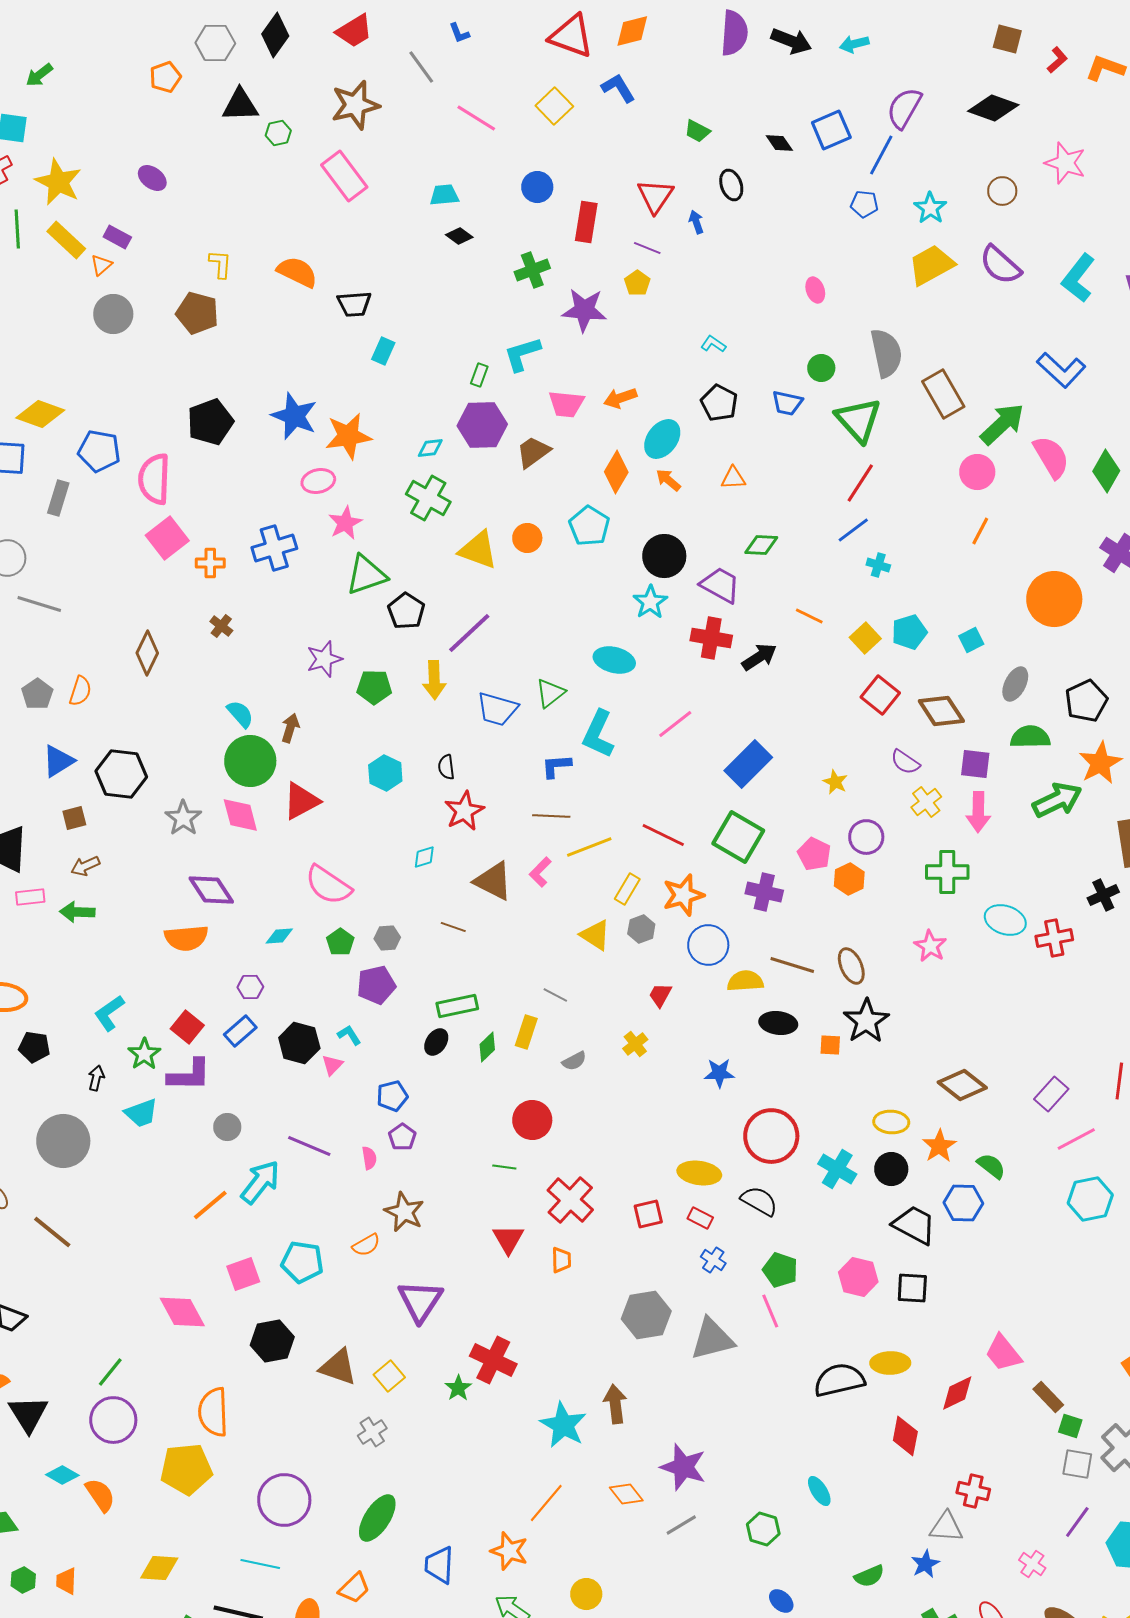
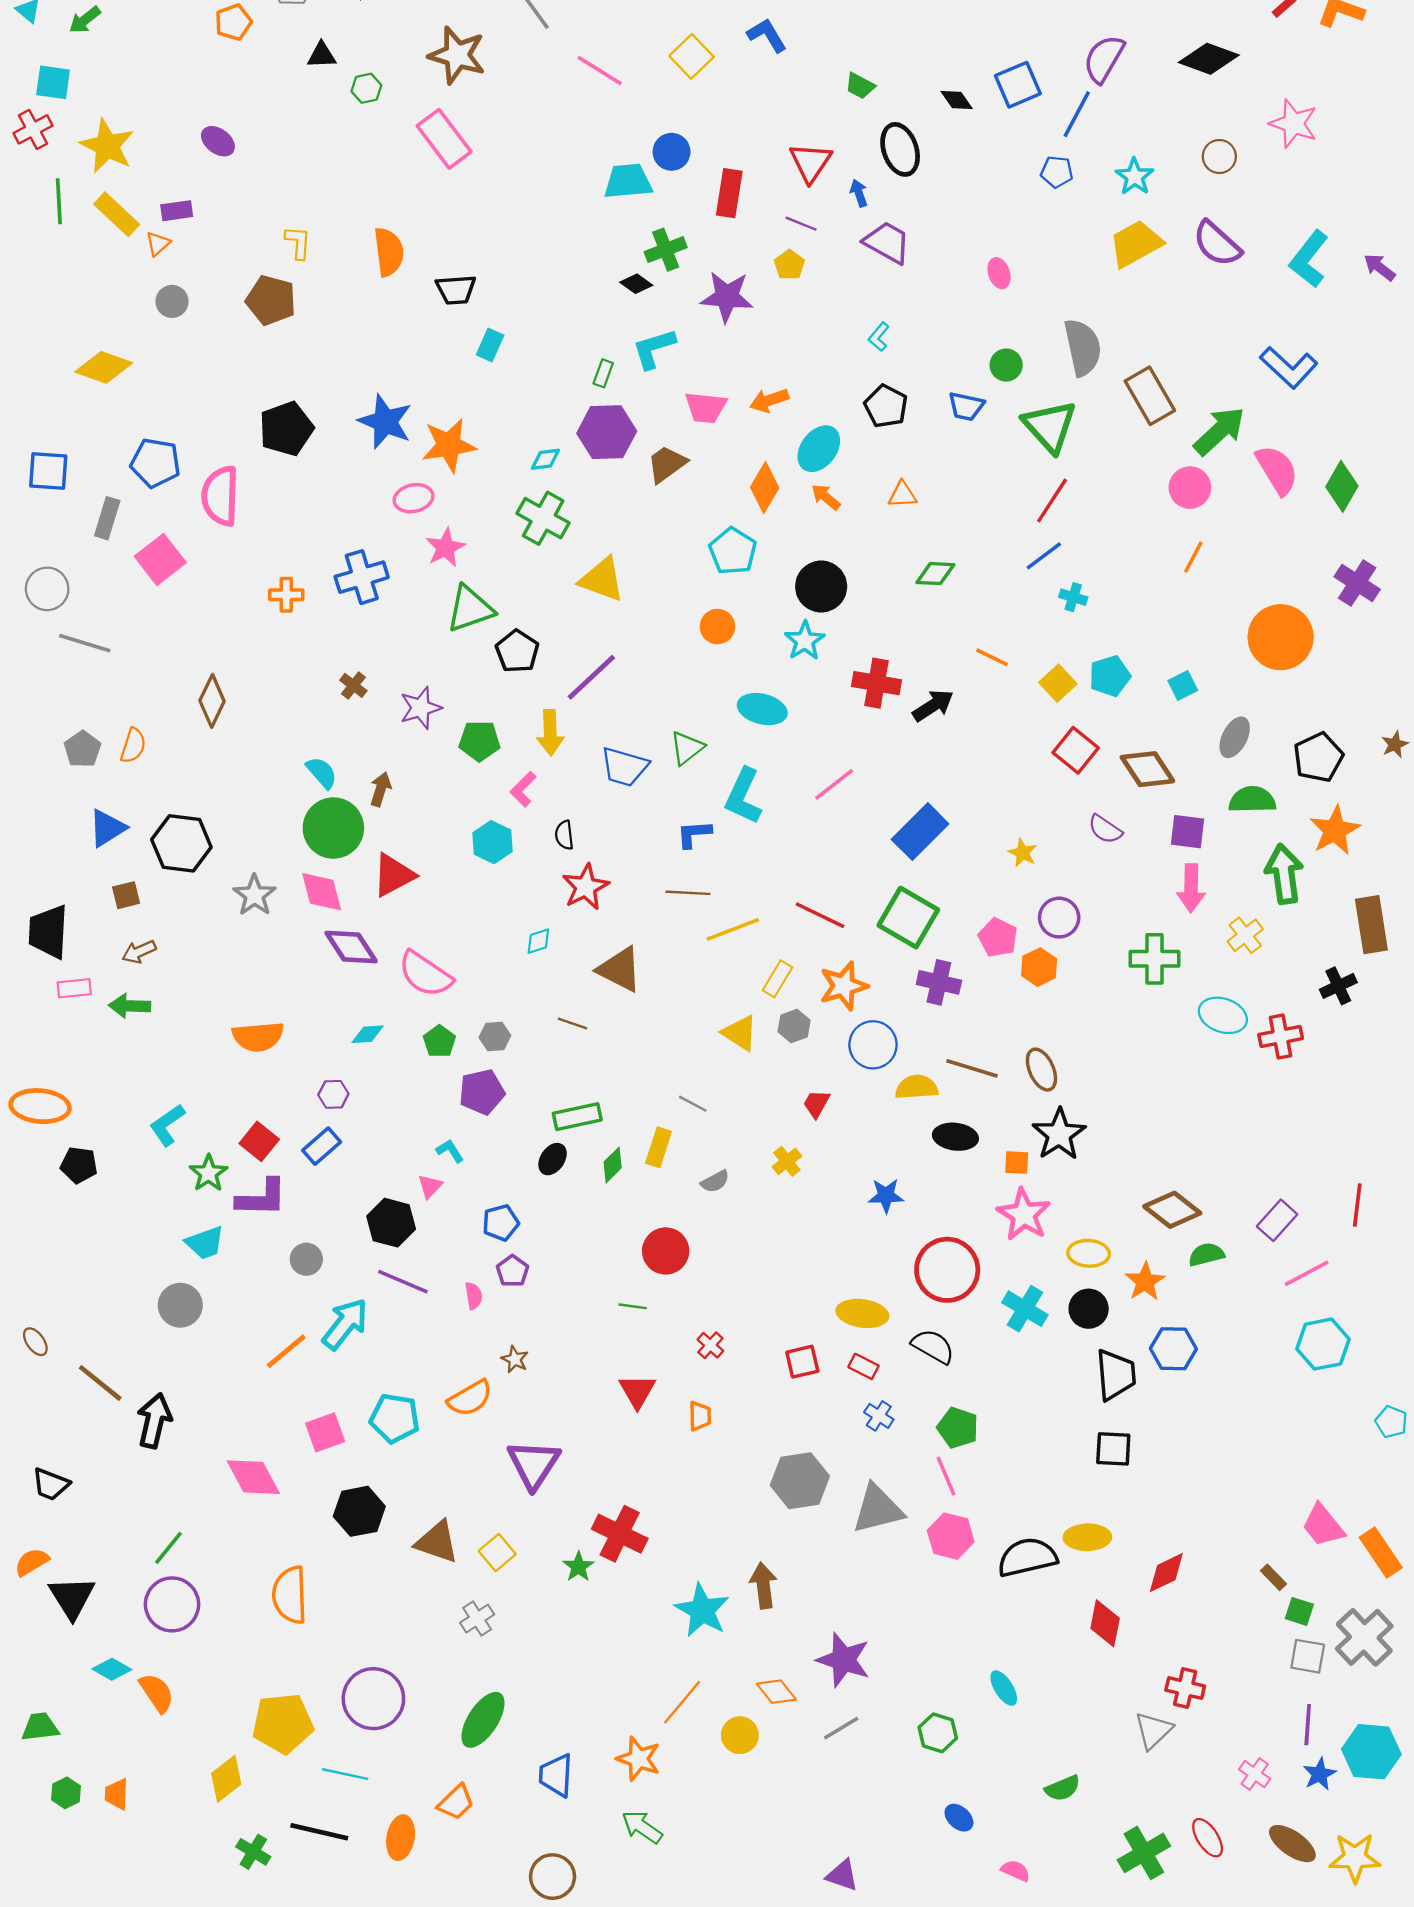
black triangle: (240, 105) -> (322, 55), size x0.7
brown star: (355, 105) -> (457, 55), turned 30
black ellipse: (731, 185) -> (900, 149), size x1.4
cyan trapezoid: (444, 195) -> (628, 181), moved, size x1.4
black diamond: (459, 236) -> (636, 284), moved
purple rectangle: (117, 237) -> (177, 211), turned -36
orange semicircle: (297, 272) -> (389, 252), turned 57
gray circle: (113, 314) -> (172, 301), size x0.7
cyan L-shape: (713, 344) -> (879, 337), turned -85
yellow diamond: (40, 414) -> (104, 367), moved
pink square: (167, 538) -> (160, 559), moved
orange circle: (527, 538) -> (717, 627), moved
purple trapezoid: (720, 585) -> (887, 243), moved
brown cross: (221, 626) -> (353, 685), moved
green arrow: (1057, 800) -> (1284, 874), turned -72
yellow cross: (926, 802) -> (1245, 935), moved
pink L-shape: (540, 872) -> (523, 789), moved
purple diamond: (211, 890) -> (351, 947), moved
pink star: (930, 946) -> (1024, 1214), moved, size x1.4
black hexagon: (299, 1043) -> (391, 1223), moved
black arrow: (96, 1078) -> (154, 1421), moved, size x1.8
gray circle: (63, 1141) -> (180, 1305), moved, size x0.7
green semicircle: (991, 1166) -> (1206, 1255), moved, turned -52
red cross: (570, 1200) -> (710, 1345), size x0.5
brown star: (404, 1212) -> (515, 1359), size x0.6
black trapezoid: (914, 1225) -> (1116, 1375), turned 57
orange semicircle: (366, 1245) -> (470, 1398), size x1.4
pink hexagon: (858, 1277) -> (951, 1536), moved
pink trapezoid: (1003, 1353) -> (1323, 1525), moved
brown rectangle: (1048, 1397) -> (1274, 1577), size x0.7
yellow pentagon: (186, 1469) -> (283, 1723), moved
purple line: (1077, 1522) -> (1308, 1725), turned -32
gray triangle: (946, 1527) -> (1153, 1730), turned -48
blue star: (925, 1564) -> (1319, 1774), moved
yellow diamond: (159, 1568) -> (226, 1779), turned -42
yellow circle: (586, 1594) -> (740, 1735), moved

